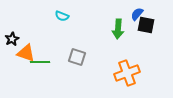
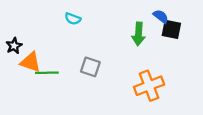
blue semicircle: (137, 14) -> (161, 16), turned 88

